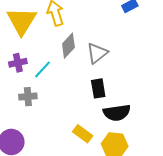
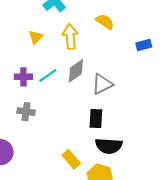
yellow triangle: (22, 21) -> (36, 37), size x0.5
cyan line: (43, 69) -> (48, 76), moved

